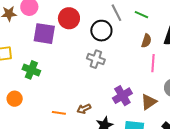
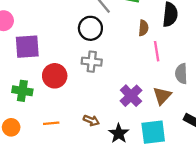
red circle: (69, 18) -> (55, 76), moved
brown arrow: (84, 109) -> (91, 120), turned -120
orange line: (59, 113) -> (51, 123), moved

